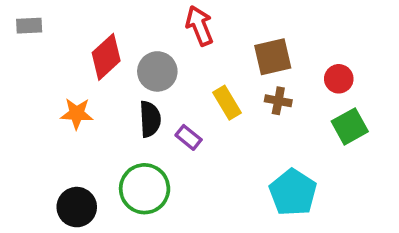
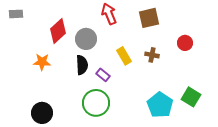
brown square: (273, 57) -> (149, 18), moved
green square: (350, 126) -> (191, 97), moved, turned -30
green circle: (145, 189) -> (96, 103), moved

